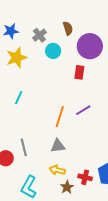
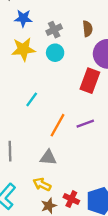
cyan circle: (53, 51) -> (55, 53), moved
red rectangle: (79, 72) -> (90, 81), size x1.5
cyan line: (19, 98) -> (32, 99), moved

